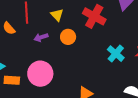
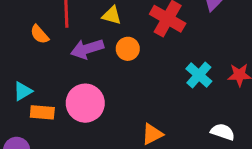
yellow triangle: (57, 15) -> (112, 15), turned -32
purple arrow: (41, 37) -> (87, 49), size x1.5

